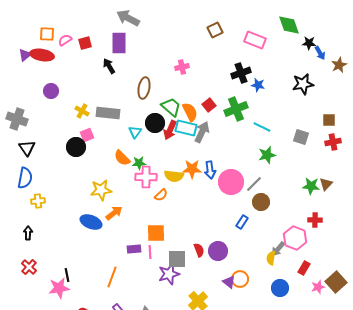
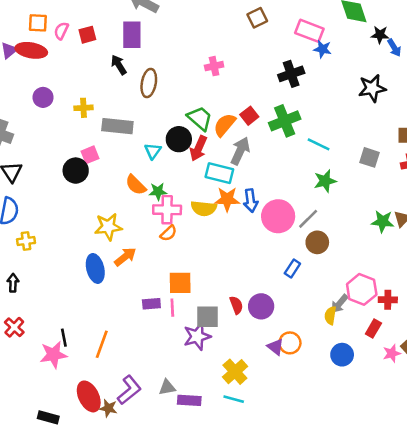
pink semicircle: (65, 40) -> (61, 31), turned -32
blue star: (258, 85) -> (322, 49), moved
brown ellipse: (144, 88) -> (149, 83), moved
yellow cross: (82, 111) -> (83, 108), moved, turned -32
orange semicircle: (190, 112) -> (225, 125), turned -114
cyan rectangle: (186, 128) -> (219, 173), moved
orange semicircle: (161, 195) -> (168, 233), moved
red cross: (315, 220) -> (388, 300), moved
blue ellipse: (91, 222) -> (95, 268), turned 55
orange line: (112, 277) -> (102, 344), moved

